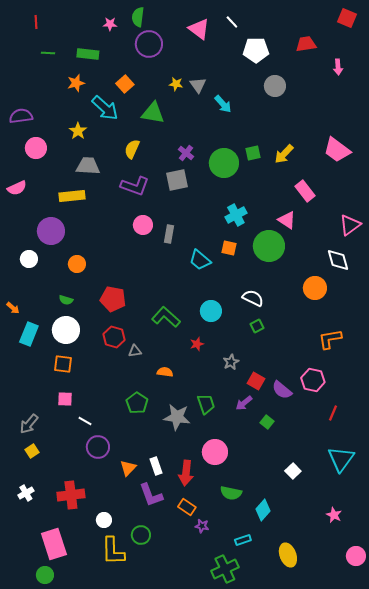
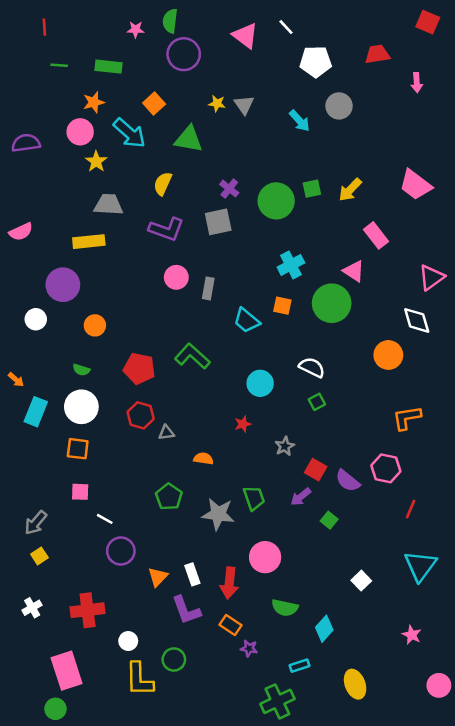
cyan arrow: (223, 104) -> (300, 121), moved
pink circle: (36, 148) -> (80, 132), moved
green L-shape: (166, 317) -> (192, 356), moved

